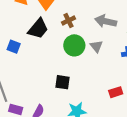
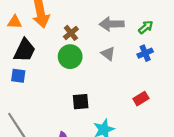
black trapezoid: (38, 29) -> (24, 50), moved
green circle: (74, 45) -> (70, 57), moved

